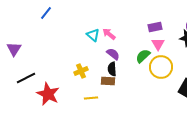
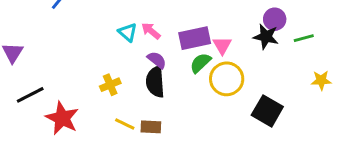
purple rectangle: (155, 27) -> (195, 38), moved, size x1.5
black semicircle: (112, 69) -> (155, 82), size x1.5
brown rectangle: (108, 81) -> (151, 127), moved
yellow line: (91, 98) -> (125, 124), turned 32

